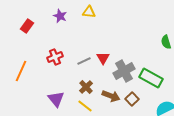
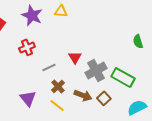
purple star: (60, 16) -> (32, 15), size x1.5
red cross: (55, 57) -> (27, 47), moved
gray line: (84, 61) -> (49, 67), moved

